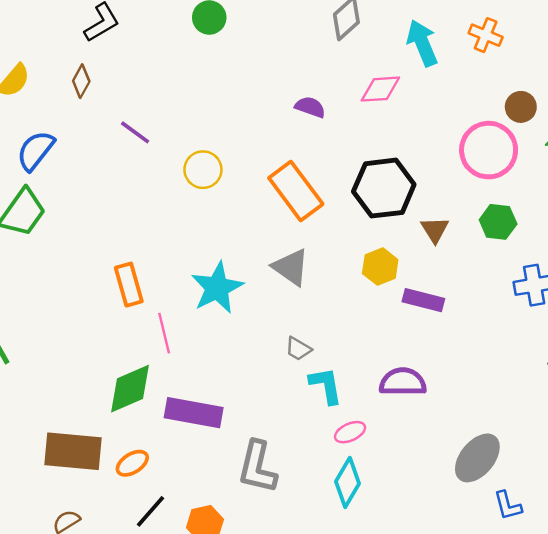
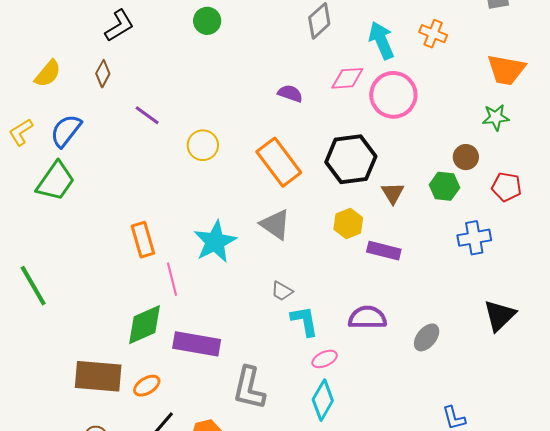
brown circle: (521, 107) -> (466, 157), moved
pink circle: (489, 150) -> (393, 95), moved
gray ellipse: (477, 458) -> (427, 337), moved, size x0.7

